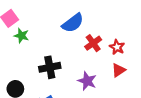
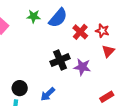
green star: (21, 36) -> (34, 16), moved
black cross: (50, 67) -> (60, 60), moved

